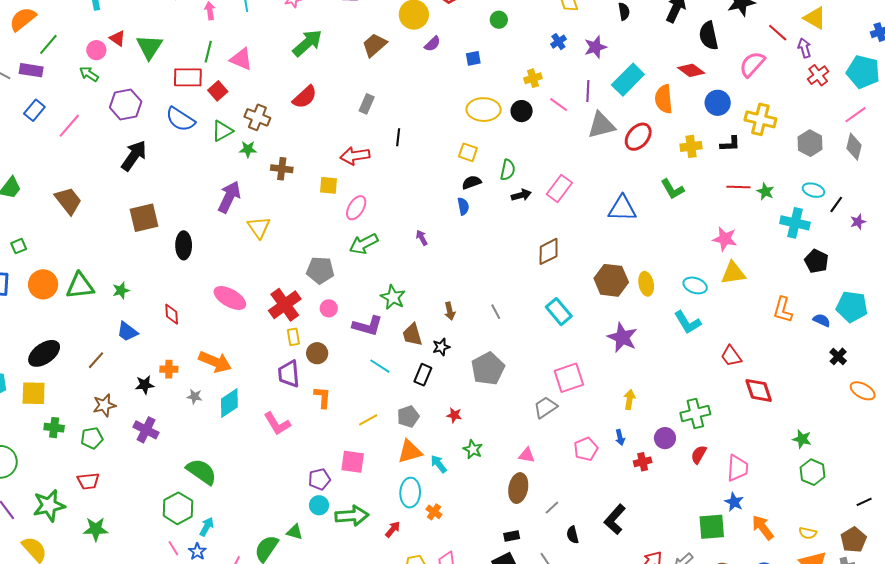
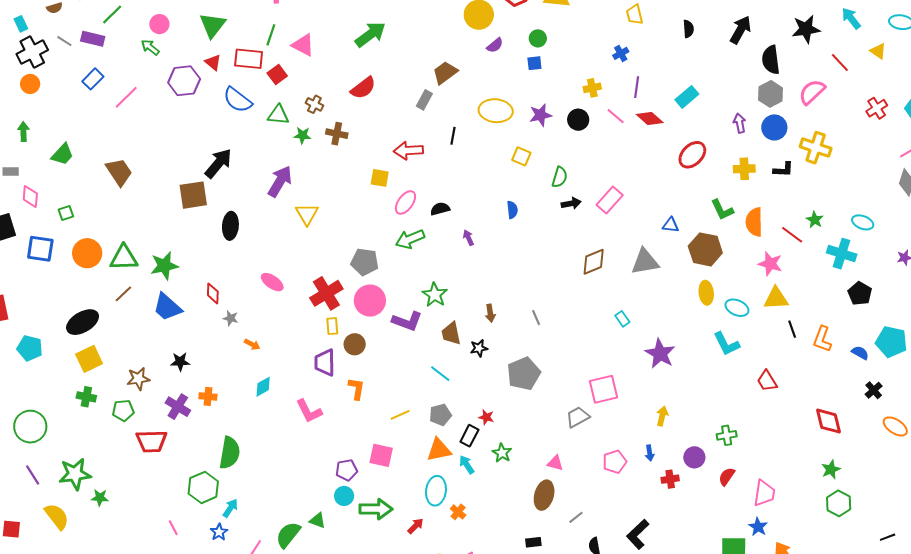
yellow triangle: (815, 18) -> (878, 51), size x0.7
green circle: (499, 20) -> (538, 38), moved
red triangle: (117, 38) -> (213, 62), moved
brown trapezoid: (374, 45) -> (445, 73), moved
purple star: (595, 47) -> (540, 115), moved
purple arrow: (804, 48) -> (740, 123), moved
red diamond: (691, 70) -> (650, 118), moved
cyan rectangle: (628, 80) -> (687, 97), size x0.7
purple line: (588, 91) -> (637, 87), moved
orange semicircle: (664, 99) -> (754, 222), moved
yellow ellipse: (484, 110) -> (496, 111), moved
brown cross: (257, 117) -> (314, 104), size x0.7
gray triangle: (601, 125) -> (645, 262), moved
green triangle: (222, 131) -> (278, 115), turned 30
gray hexagon: (810, 143) -> (771, 94), moved
black arrow: (134, 156) -> (218, 163), moved
brown cross: (282, 169) -> (337, 134), moved
black semicircle: (472, 182) -> (440, 209), moved
red line: (738, 187) -> (792, 235), moved, turned 30
black line: (836, 204) -> (792, 329), moved, turned -60
blue triangle: (622, 208) -> (671, 225), size x0.6
brown hexagon: (611, 280) -> (705, 249), moved
yellow ellipse: (646, 284) -> (706, 293), moved
green star: (121, 290) -> (164, 266), size x1.6
pink ellipse: (230, 298) -> (272, 282), size x0.7
pink circle: (329, 308) -> (370, 301), size x1.8
cyan rectangle: (559, 312) -> (622, 319), moved, size x0.6
blue trapezoid: (127, 332) -> (167, 307), size x1.4
brown line: (96, 360) -> (123, 294), moved
orange arrow: (215, 362) -> (252, 344), size x0.5
cyan line: (380, 366) -> (440, 374), moved
orange cross: (169, 369) -> (208, 396), moved
black rectangle: (423, 375) -> (469, 436), moved
red diamond: (759, 390) -> (828, 421), moved
yellow square: (34, 393) -> (89, 359), moved, turned -32
gray star: (194, 397) -> (231, 318), moved
cyan diamond: (229, 403) -> (263, 387), size x0.7
green cross: (695, 414) -> (727, 435), size x0.7
green star: (802, 439) -> (831, 469), turned 30
green semicircle: (201, 472) -> (230, 453), turned 60
red trapezoid: (88, 481) -> (151, 441), moved, size x1.4
green star: (96, 529) -> (100, 498), moved, size x0.7
pink line: (173, 548) -> (173, 528), moved

